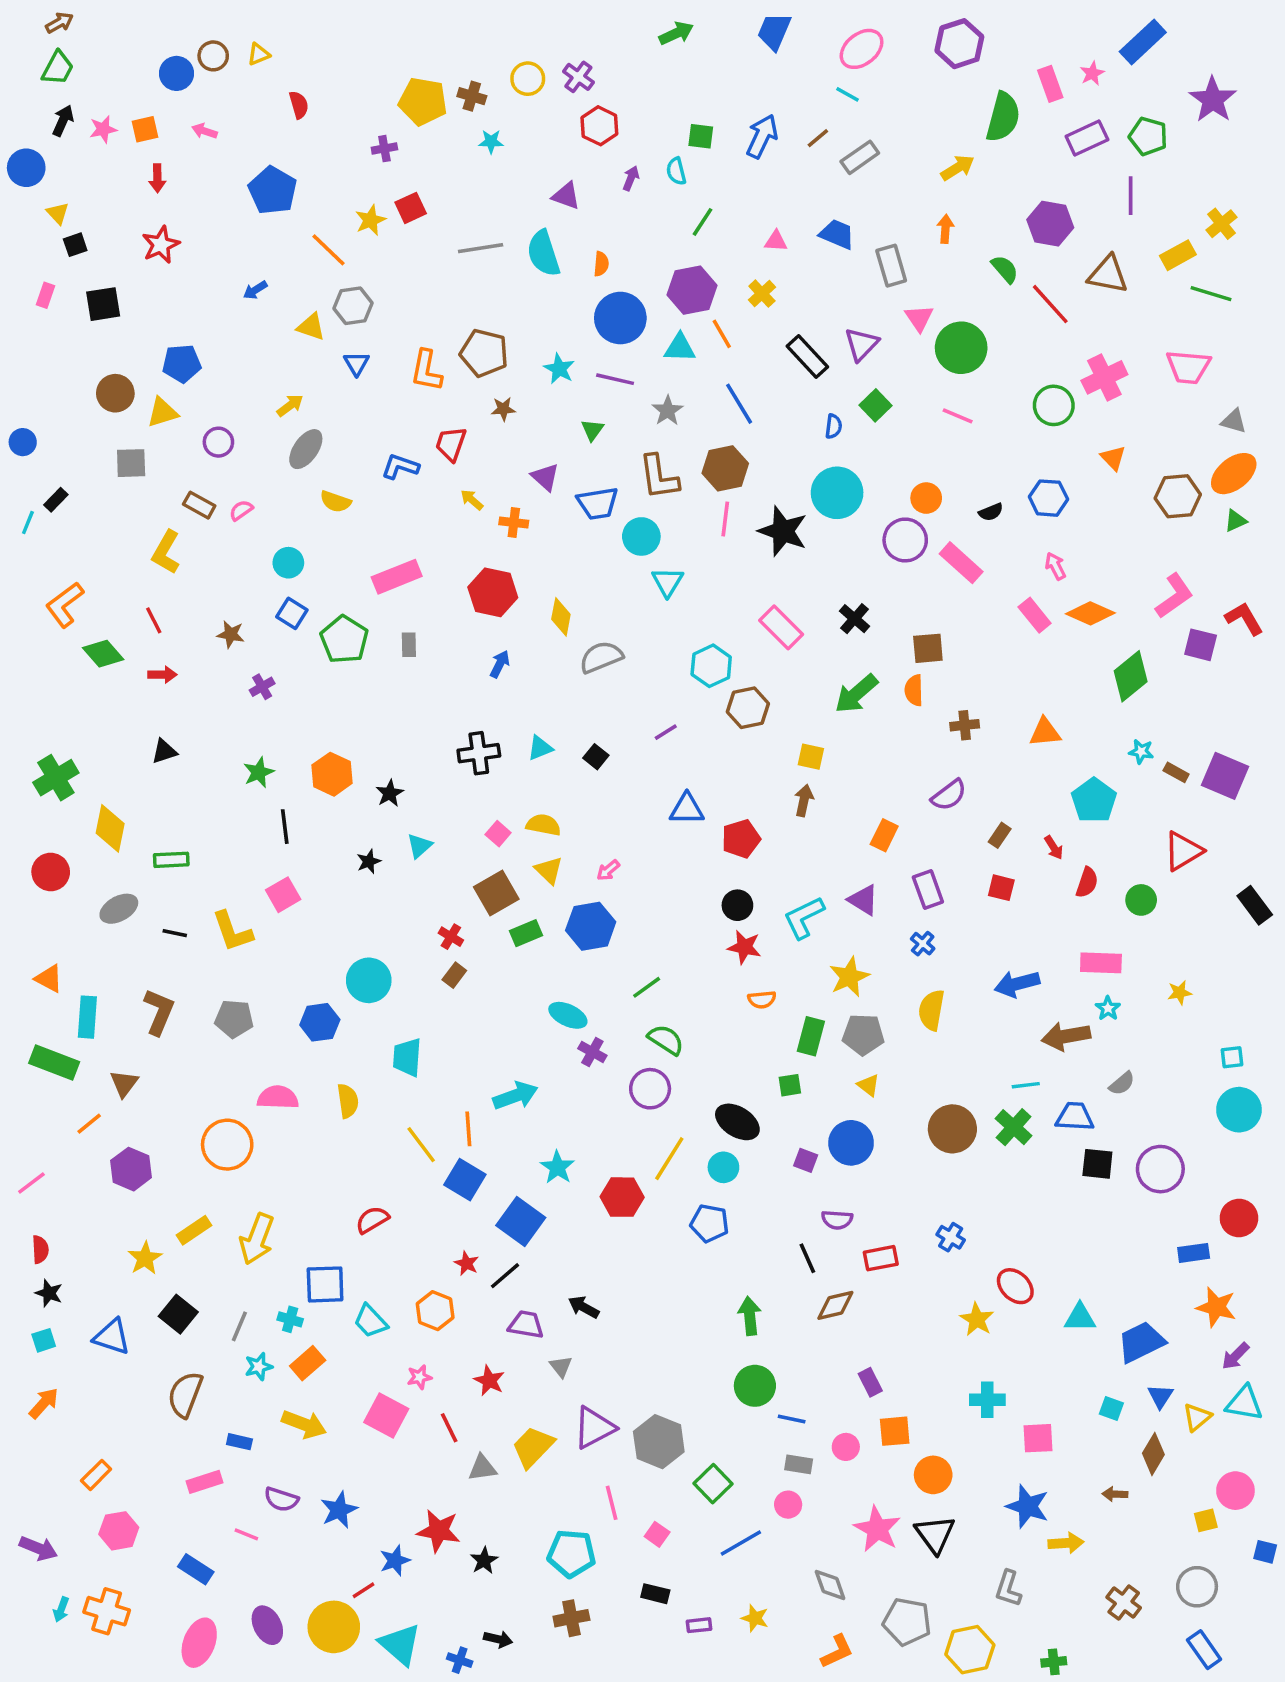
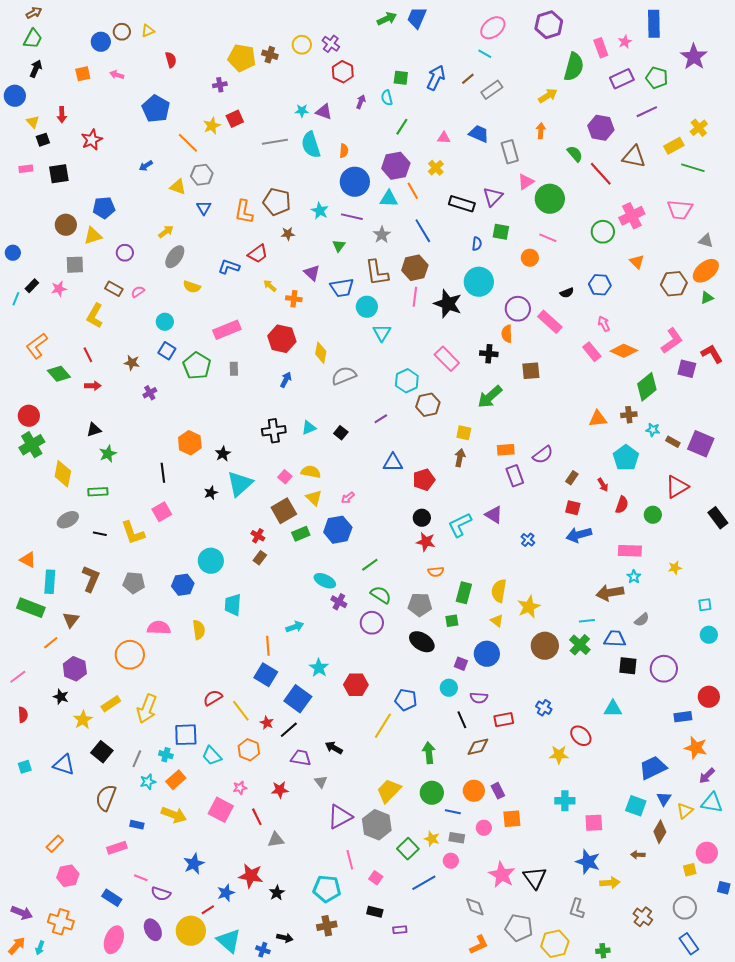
blue trapezoid: (774, 31) -> (417, 18), moved
blue rectangle: (1143, 42) -> (654, 24), turned -48
pink star: (103, 129) -> (59, 289), moved
cyan star: (491, 142) -> (302, 111), moved
red arrow: (157, 178) -> (62, 115), moved
purple line: (1131, 196) -> (647, 112), turned 65
pink rectangle: (45, 295) -> (26, 169), turned 64
pink triangle: (919, 318) -> (526, 182), turned 30
black rectangle: (807, 356) -> (462, 204), turned -30
green square: (875, 405) -> (501, 232), turned -36
red trapezoid: (451, 444) -> (258, 254), turned -145
orange circle: (926, 498) -> (530, 258), moved
black cross: (855, 619) -> (489, 354), turned -36
orange semicircle: (914, 690) -> (507, 334), moved
brown cross: (965, 725) -> (629, 415), moved
green star: (259, 772) -> (108, 454), moved
orange rectangle: (884, 835) -> (506, 450), moved, turned 60
cyan triangle: (419, 846) -> (240, 484), size x1.8
red circle: (51, 872) -> (29, 416), moved
purple rectangle: (928, 889) -> (515, 476), moved
yellow star: (849, 977) -> (529, 607), moved
blue arrow: (1017, 984) -> (579, 535), moved
yellow semicircle: (931, 1010) -> (499, 591), moved
gray pentagon: (863, 1035) -> (420, 605), moved
cyan arrow: (516, 1096) -> (295, 627), size x0.7
cyan circle: (1239, 1110) -> (709, 635), size x0.7
yellow line: (421, 1145) -> (241, 711), moved
yellow line: (669, 1159) -> (383, 726), moved
cyan circle: (723, 1167) -> (449, 688), moved
black star: (49, 1293) -> (61, 697), moved
cyan triangle: (1080, 1318) -> (613, 709), moved
yellow star: (977, 1319) -> (559, 755), turned -30
red star: (489, 1381) -> (280, 790), turned -30
orange arrow: (44, 1403) -> (17, 946), moved
cyan square: (1111, 1408) -> (636, 806), size x1.5
yellow trapezoid: (533, 1447) -> (389, 791), moved
orange circle: (933, 1475) -> (474, 791), moved
purple semicircle: (281, 1499) -> (161, 894), moved
purple arrow: (38, 1548) -> (22, 913), moved
cyan arrow: (61, 1609) -> (40, 948), moved
yellow star: (755, 1618) -> (432, 839), moved

